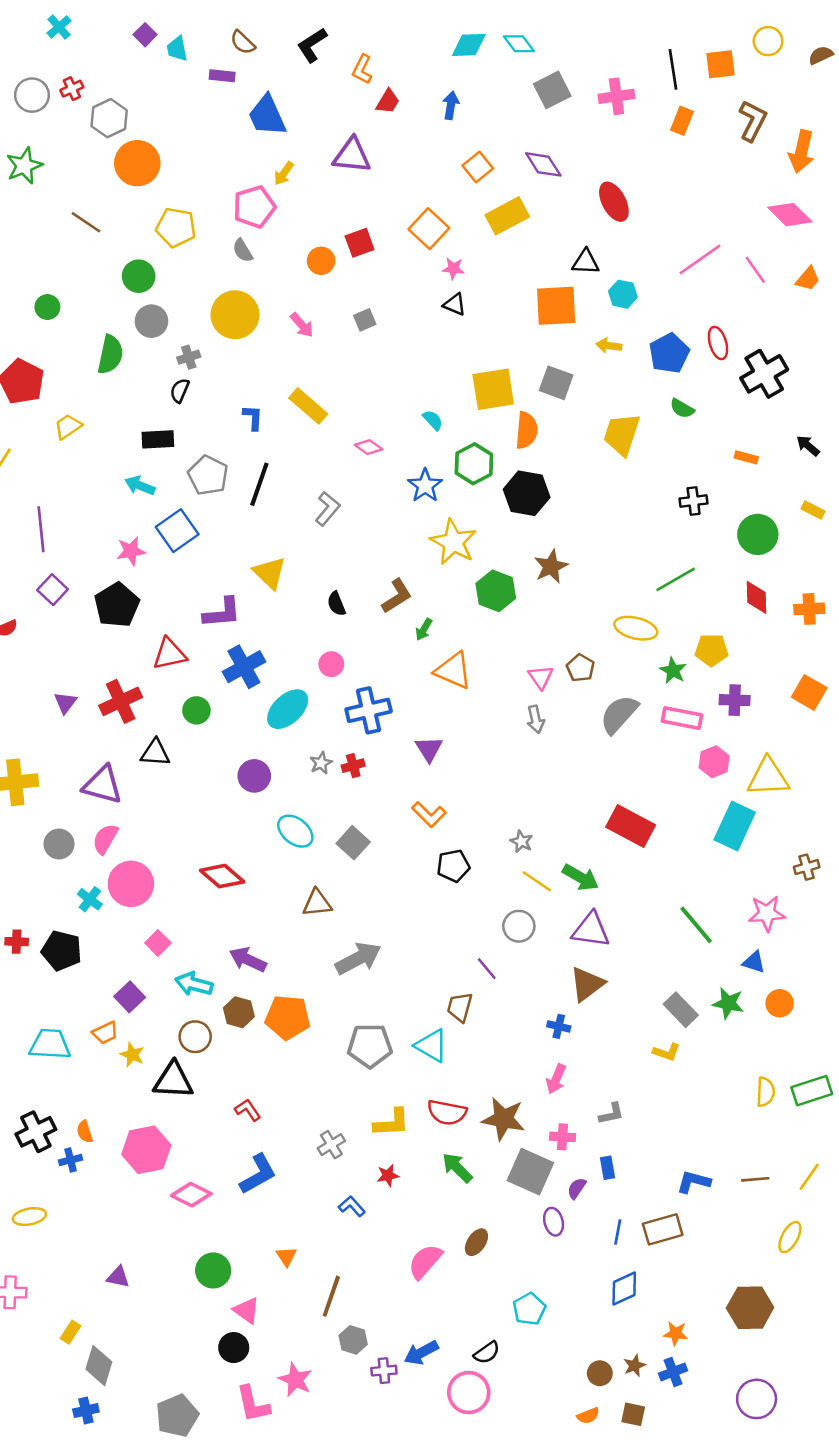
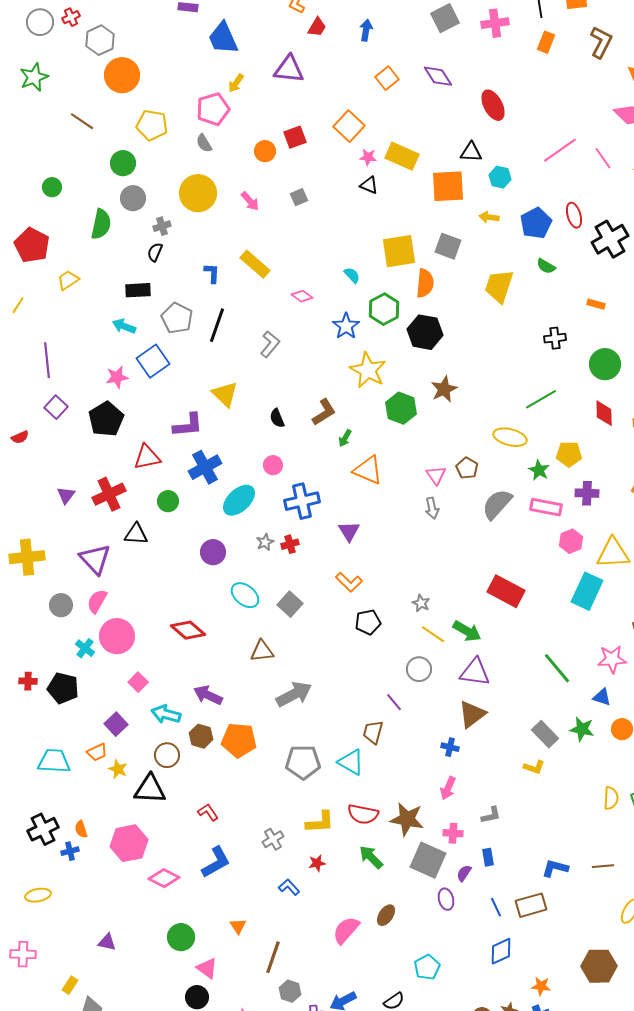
yellow rectangle: (507, 216) -> (402, 156), moved, turned 52
purple triangle: (103, 785) -> (95, 559), turned 32
blue line: (618, 1232) -> (496, 907), turned -36

